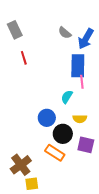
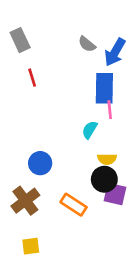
blue circle: (47, 118) -> (40, 163), moved
black circle: (63, 134) -> (104, 179), moved
brown cross: (21, 165) -> (25, 201), moved
yellow square: (32, 184) -> (31, 246), moved

